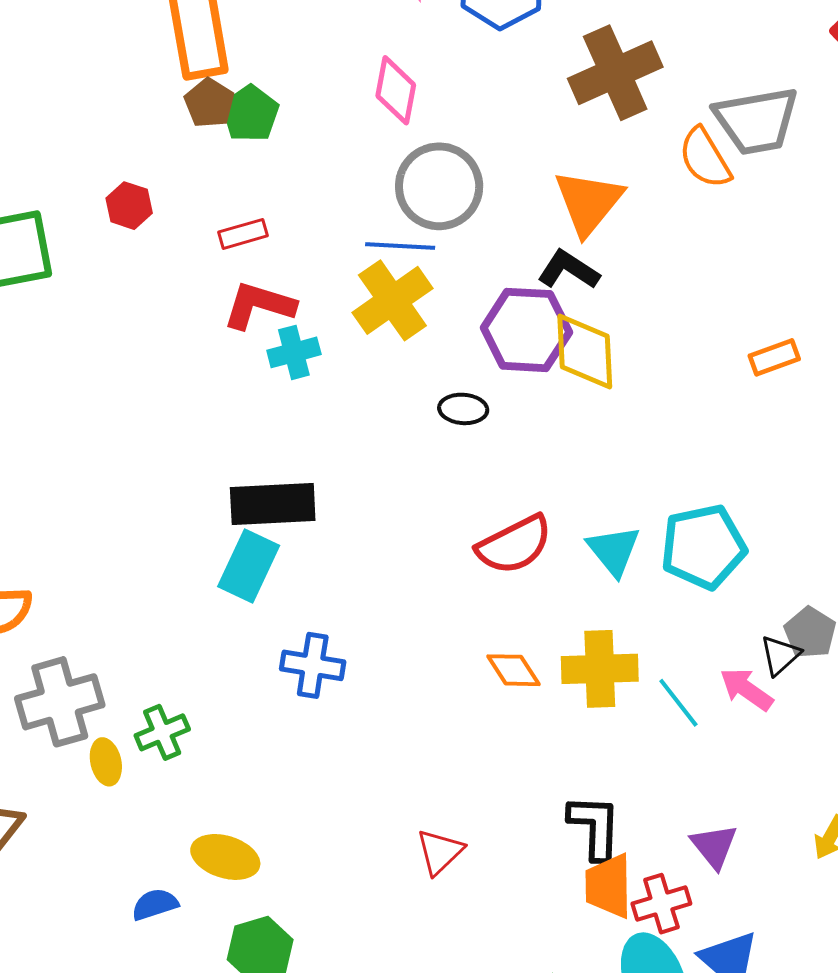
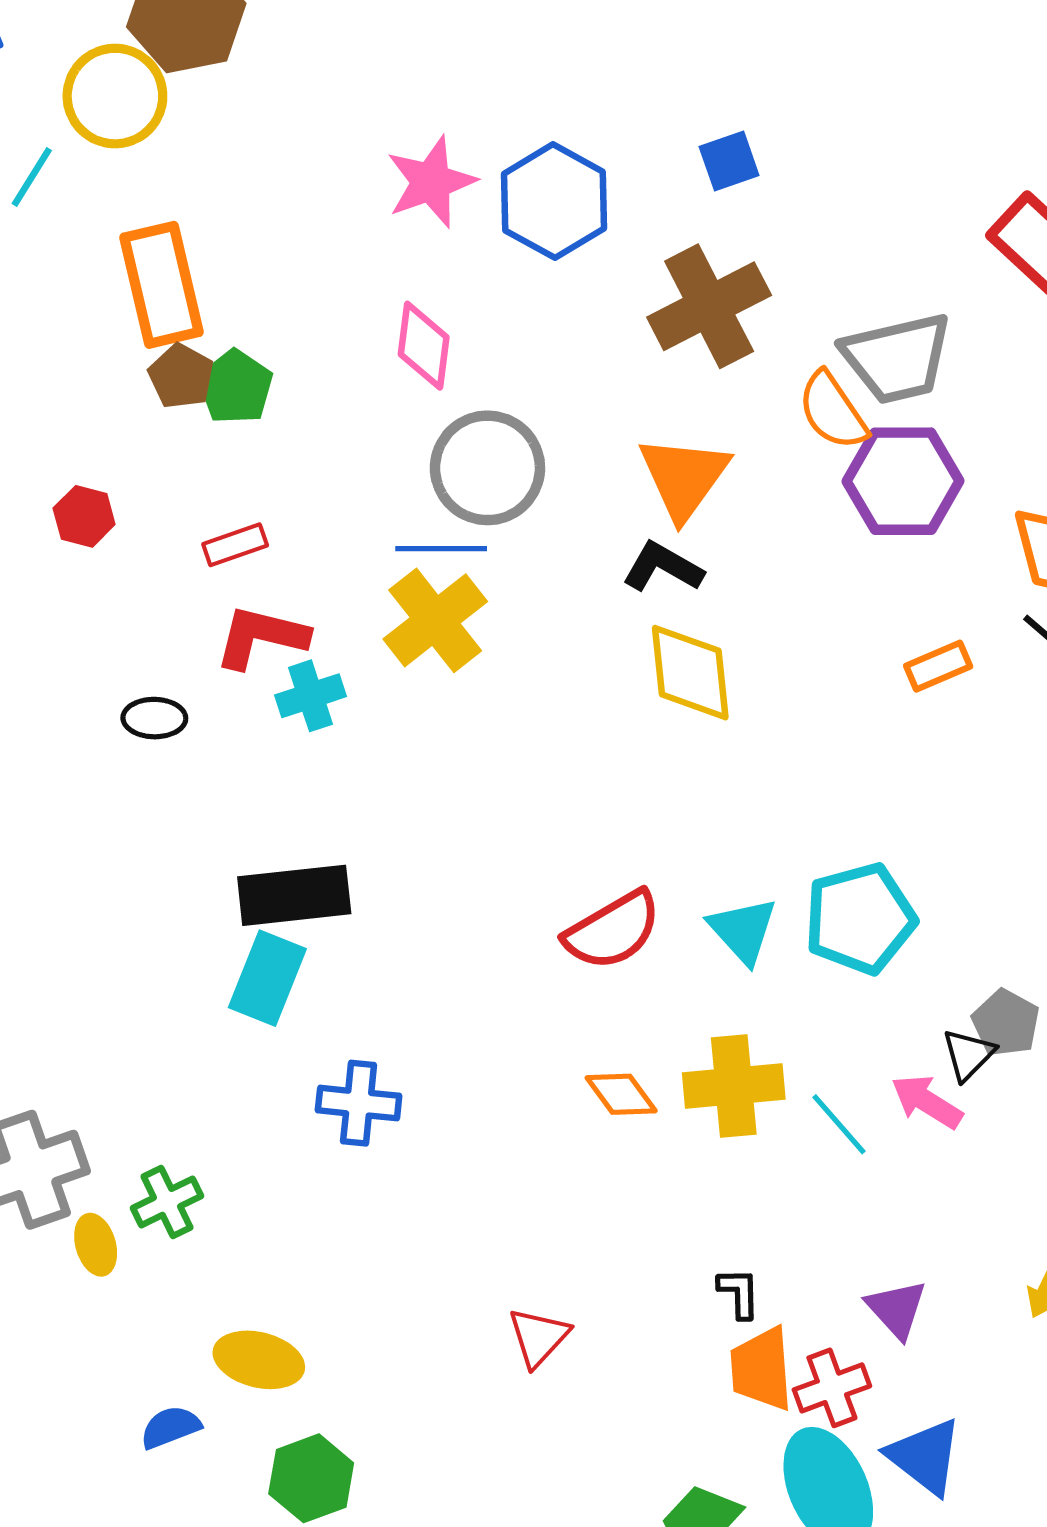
purple hexagon: (526, 330) -> (903, 481), moved
black ellipse: (463, 409) -> (154, 718), moved
black L-shape: (595, 827) -> (739, 1293), size x0.6

